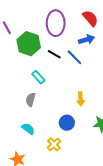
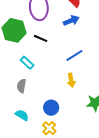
blue line: (74, 57) -> (75, 55), moved, turned -72
blue circle: (67, 123) -> (51, 108), moved

